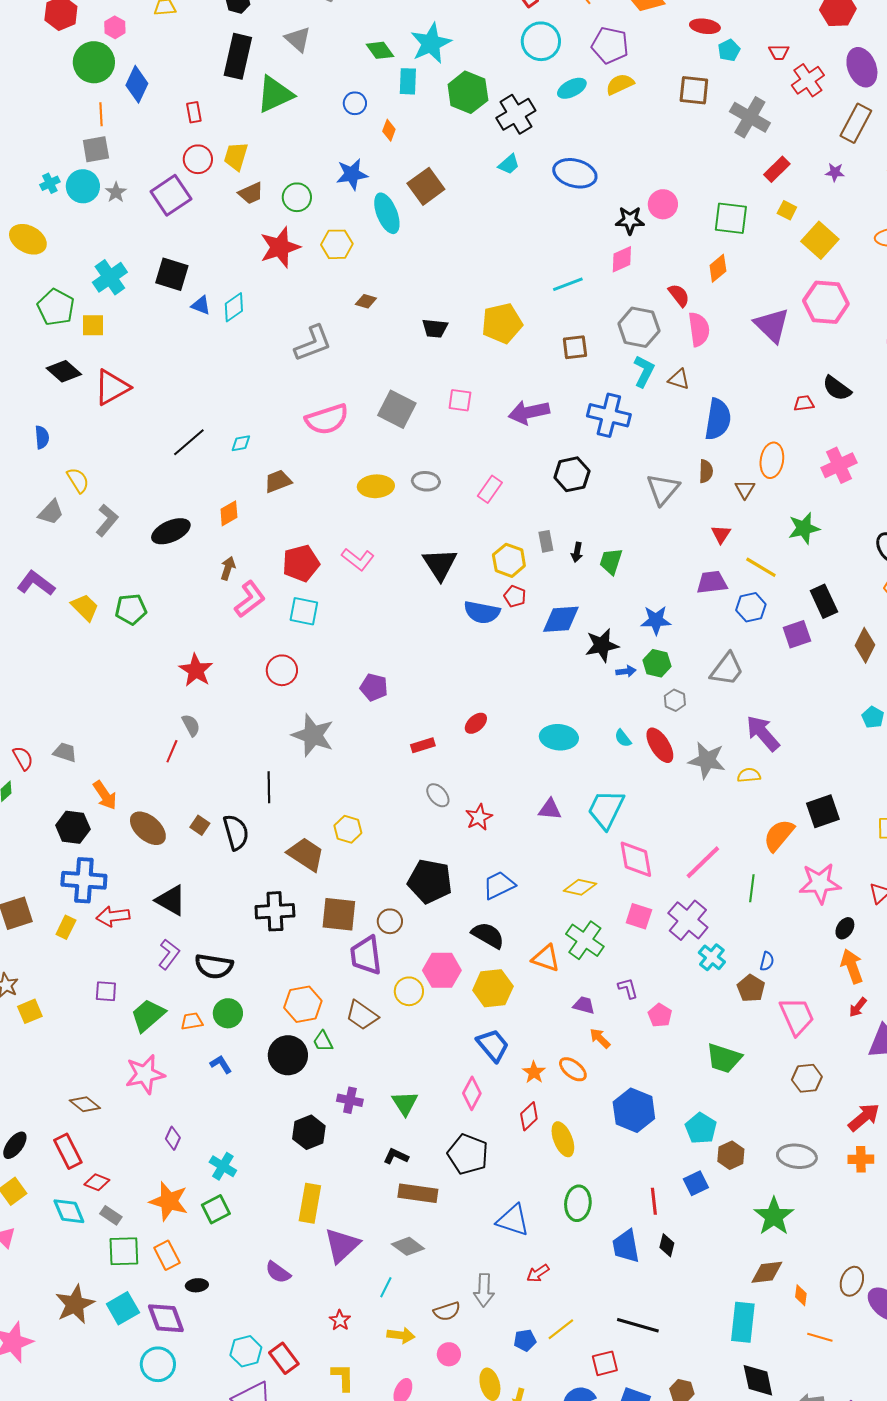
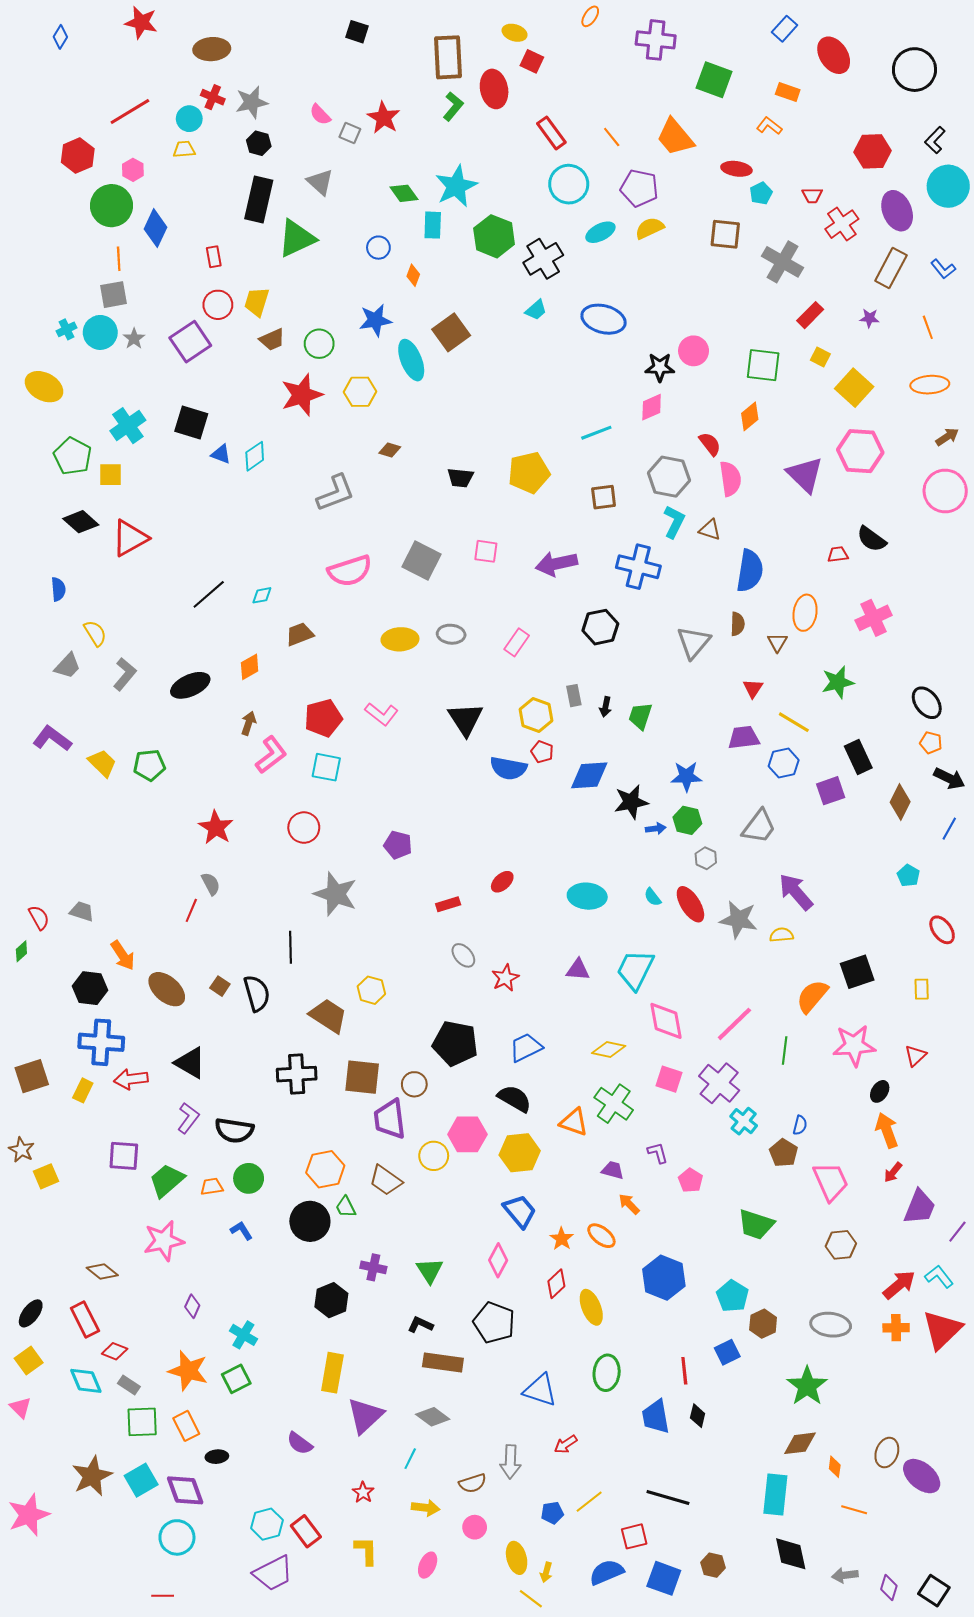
purple square: (106, 991) -> (124, 1156), size x1.4

